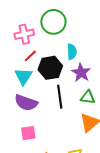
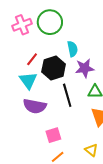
pink cross: (24, 34) -> (22, 25), moved
purple star: (81, 73) -> (85, 68), turned -30
pink square: (28, 133) -> (53, 135), moved

